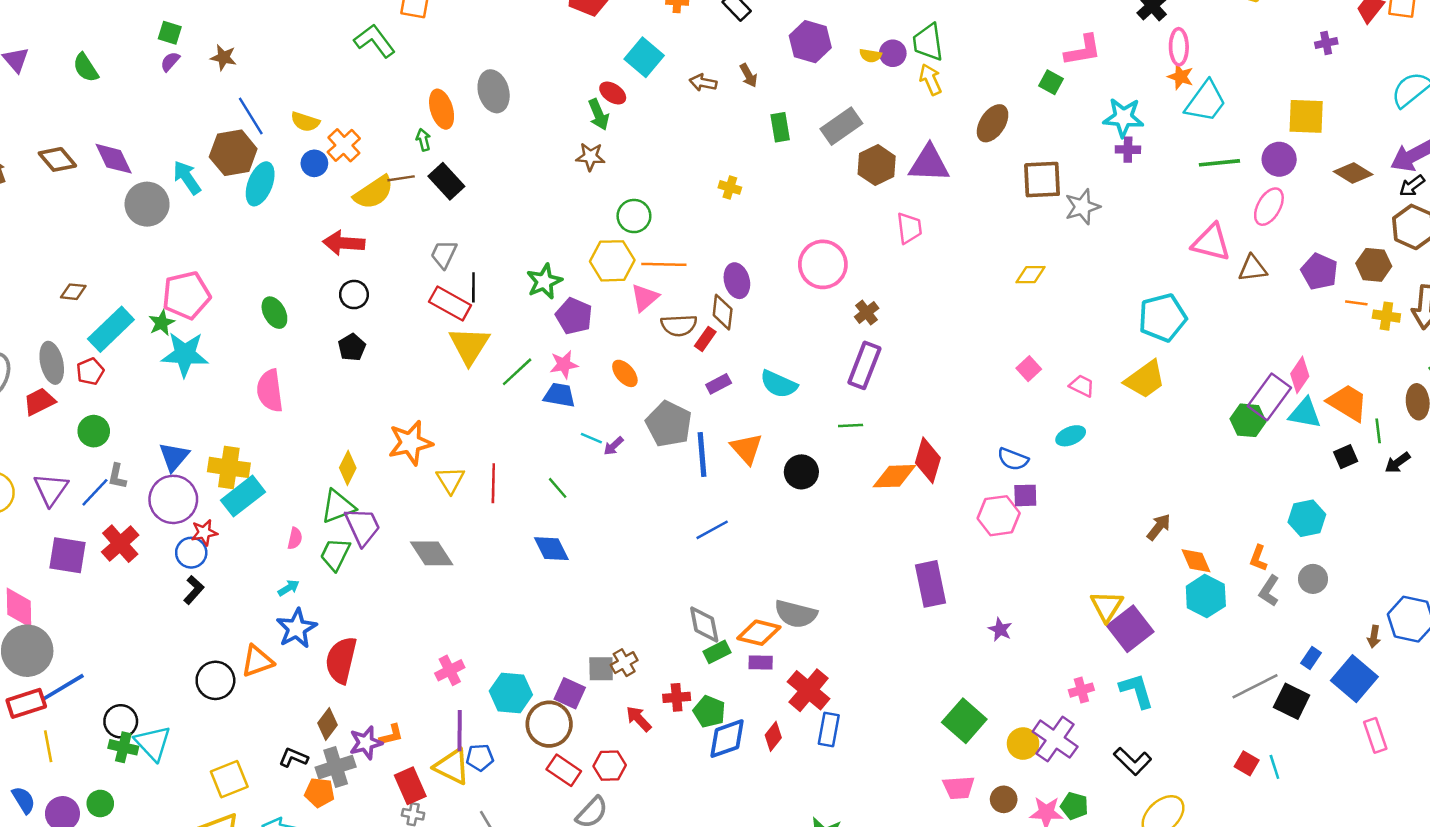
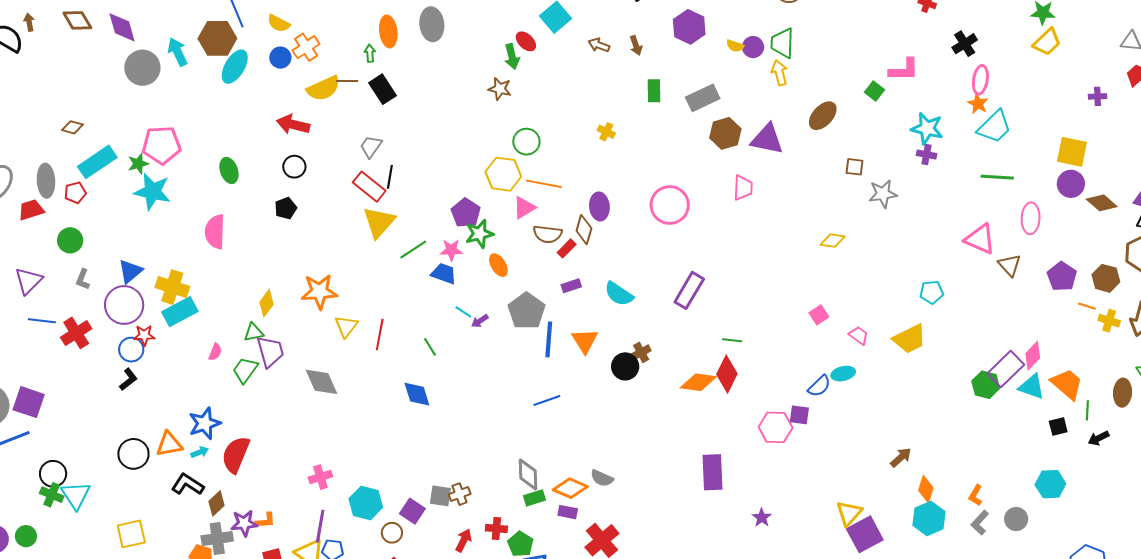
purple circle: (1279, 159) -> (1071, 184), moved
brown square: (1042, 180) -> (855, 167), size x0.6
pink ellipse: (1269, 207) -> (1031, 218), turned -36
brown triangle: (1253, 268) -> (1010, 265), turned 45
green star: (544, 281) -> (479, 234), moved
brown cross: (867, 313) -> (641, 352), moved
cyan pentagon: (1163, 318) -> (932, 292), size x0.6
green line: (851, 426) -> (732, 340), moved
blue semicircle: (1013, 459) -> (819, 386), moved, turned -75
blue line: (95, 492) -> (42, 321), moved, turned 44
green triangle: (338, 506) -> (254, 332), size x0.7
cyan hexagon: (1307, 518) -> (1050, 484), moved
purple square: (68, 555) -> (29, 402), moved
orange diamond: (1196, 561) -> (926, 489), turned 32
cyan arrow: (289, 588) -> (200, 452), moved
gray semicircle: (796, 614) -> (602, 478), size x0.7
red arrow: (639, 719) -> (464, 540), turned 60
brown circle: (549, 724) -> (392, 533), size x0.6
black L-shape: (293, 758) -> (188, 484), moved, size x1.4

